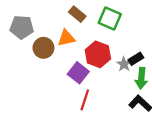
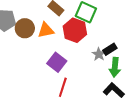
brown circle: (43, 48) -> (25, 28), moved
red hexagon: (98, 54) -> (75, 30), moved

